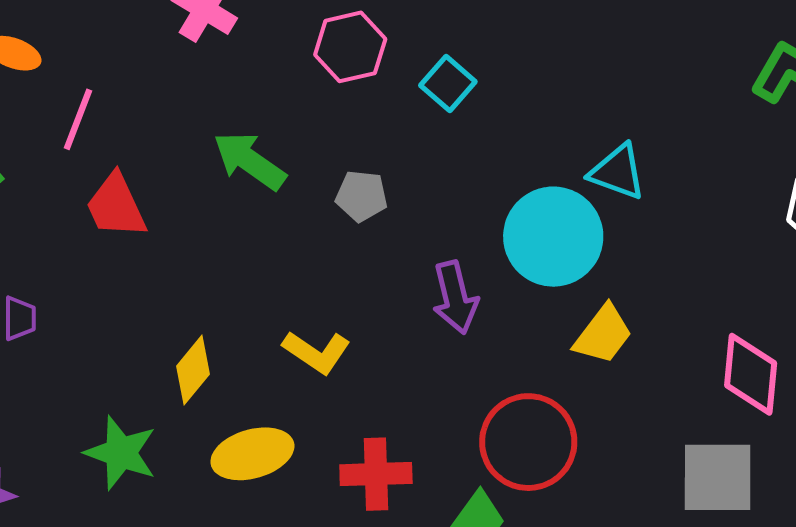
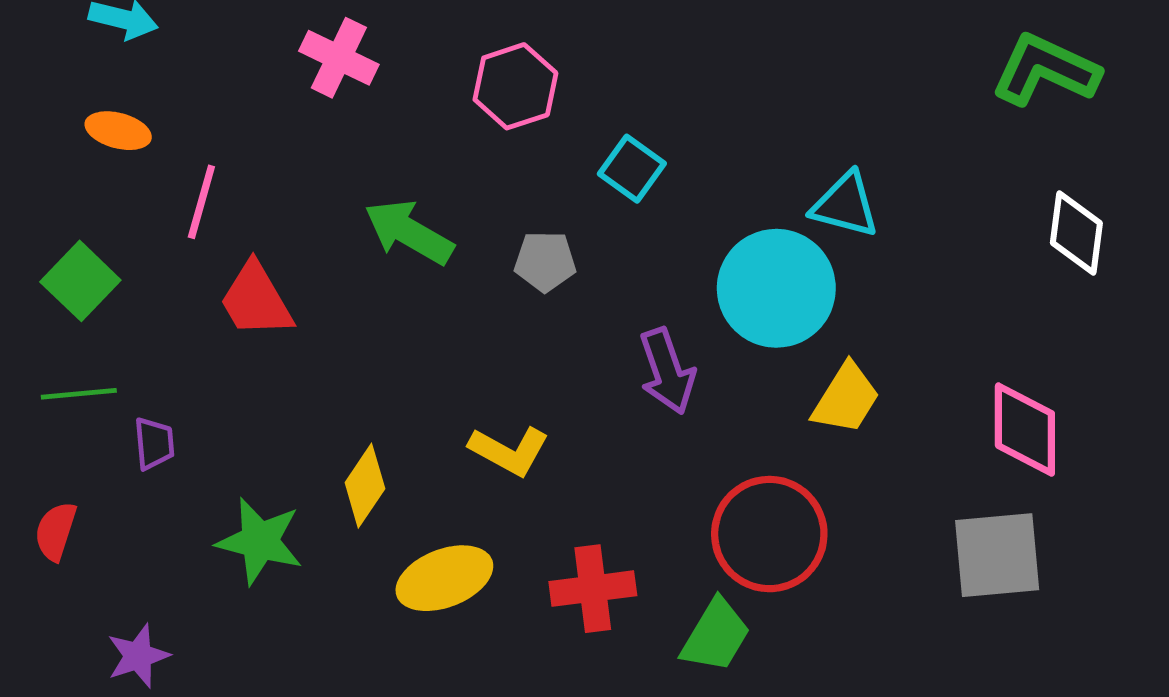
cyan square: (448, 83) -> (632, 169), moved
green star: (121, 453) -> (260, 541), moved

